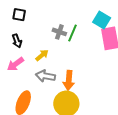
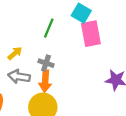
gray cross: (59, 32) -> (46, 63), moved

